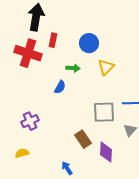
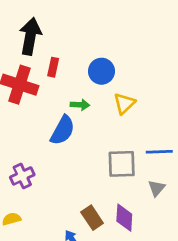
blue semicircle: (60, 87) -> (63, 130), size x1.6
brown rectangle: (83, 139) -> (92, 218), moved

